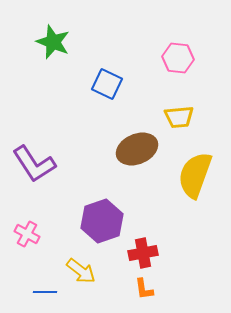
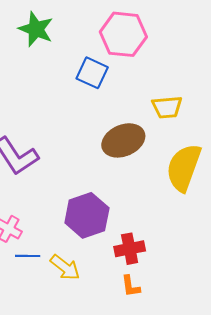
pink hexagon: (178, 58) -> (123, 34), moved, size x1.4
blue line: (45, 292) -> (28, 256), moved

